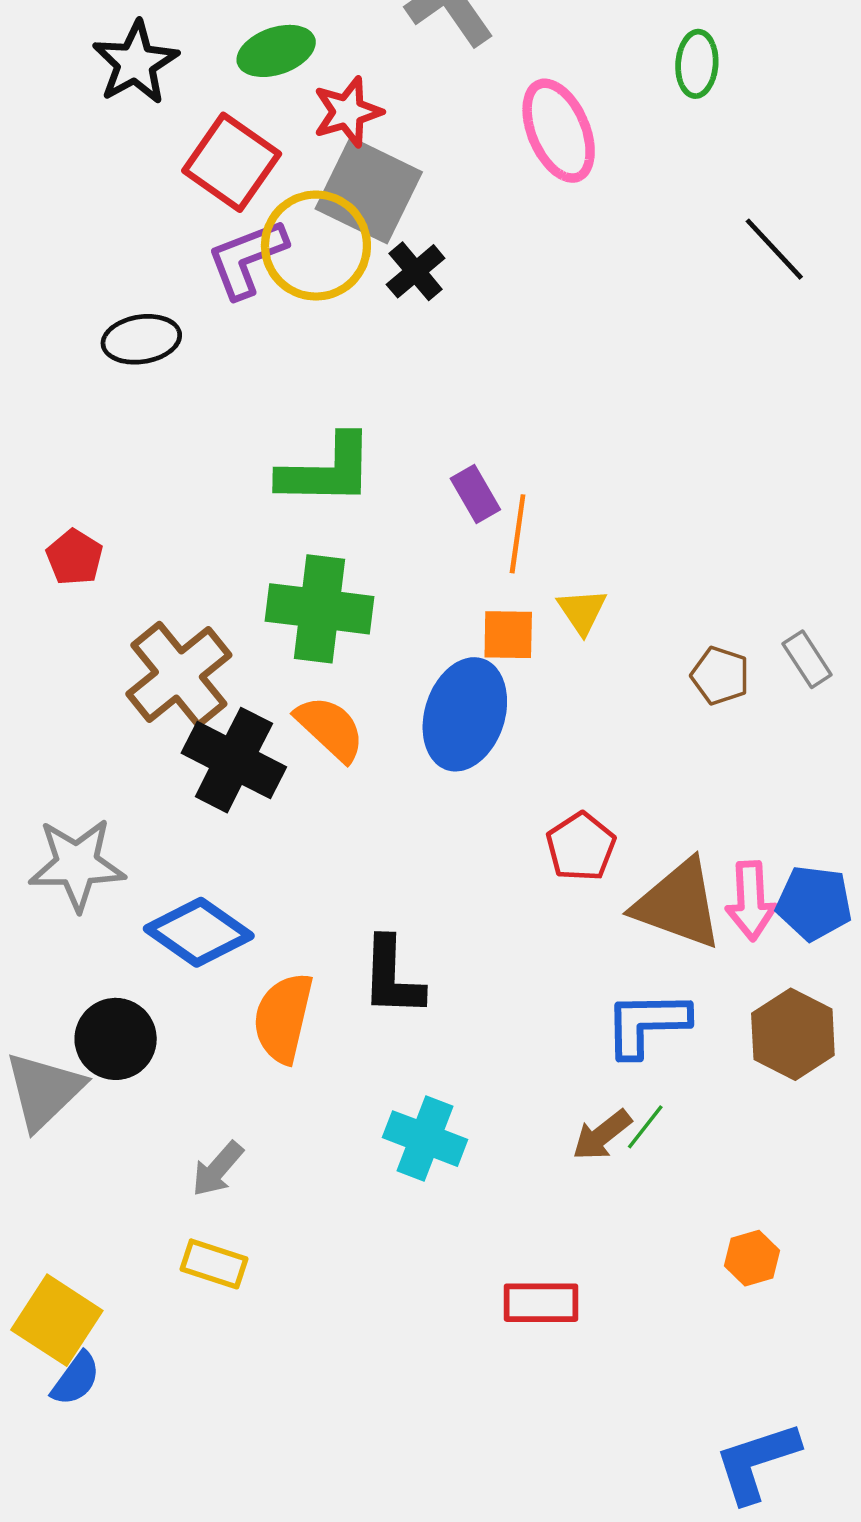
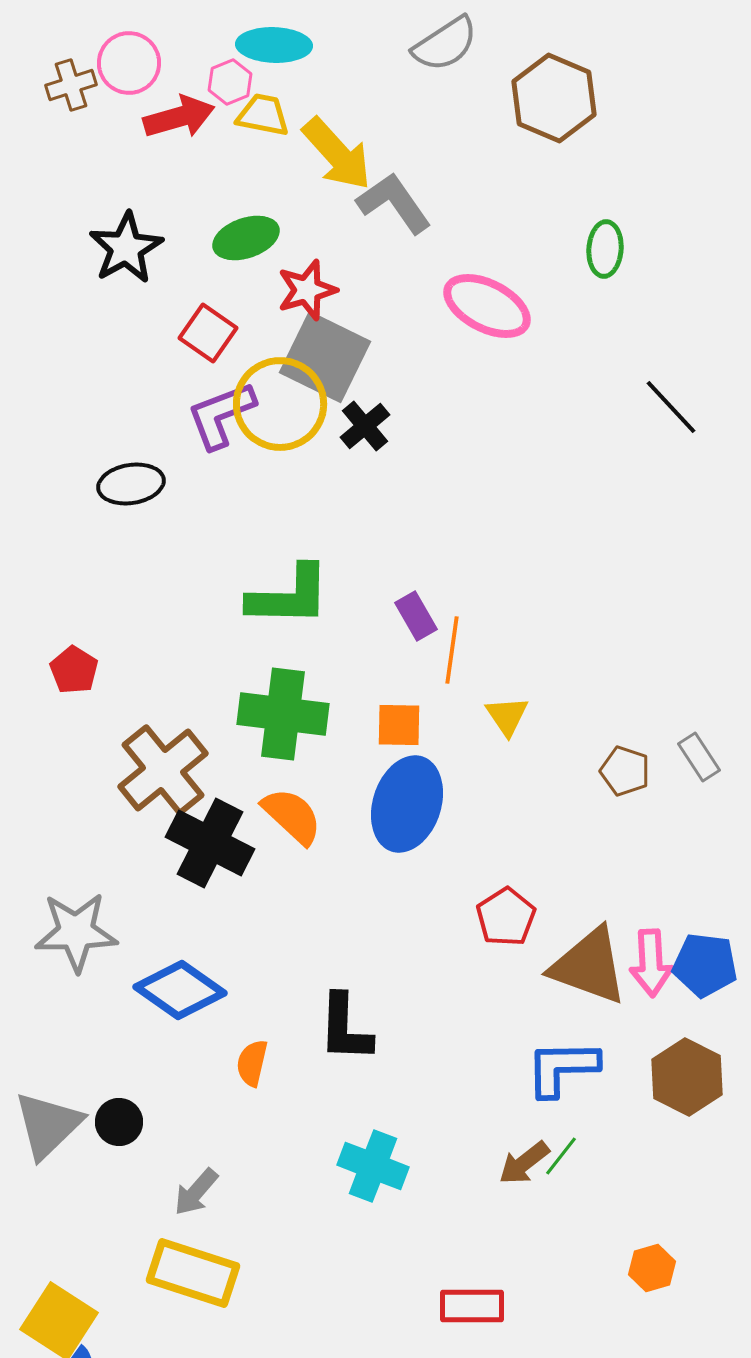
pink ellipse: (559, 131) -> (487, 306), turned -40
red square: (232, 162) -> (208, 333), size x0.7
orange square: (508, 635) -> (399, 725), moved
orange semicircle: (283, 1018) -> (252, 1063), size x0.6
black circle: (116, 1039) -> (119, 1122), moved, size x0.7
yellow rectangle: (214, 1264) -> (193, 1273), size x1.6

